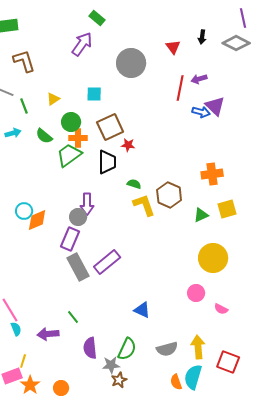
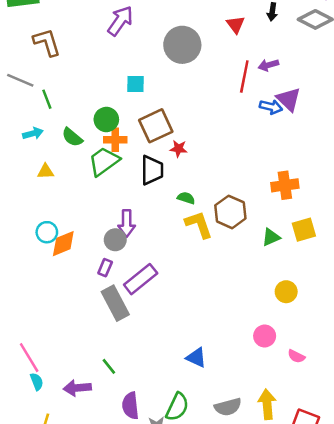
yellow triangle: (53, 99) -> (46, 171), moved, turned 32
purple rectangle: (70, 239) -> (105, 268), size x0.6
yellow circle: (213, 258) -> (286, 292), size x0.6
purple rectangle: (107, 262) -> (141, 279), moved

